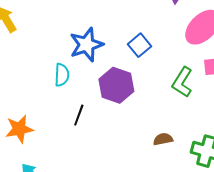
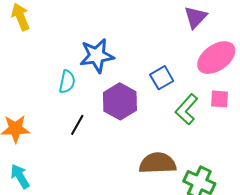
blue square: (140, 45) -> (162, 78), moved
brown semicircle: (163, 139) -> (158, 163), size x1.8

